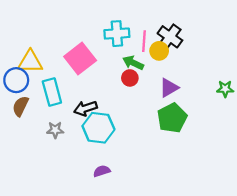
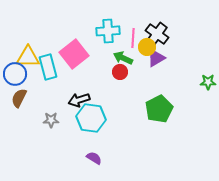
purple triangle: (169, 88) -> (156, 58), moved
cyan rectangle: (52, 92) -> (48, 67), moved
purple semicircle: (102, 171) -> (94, 158), turned 49

